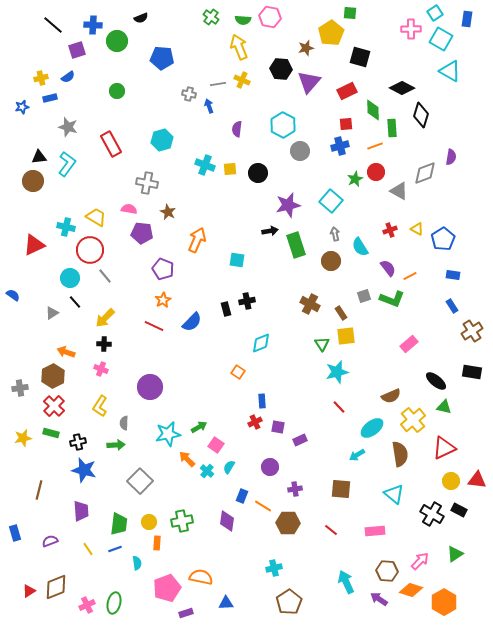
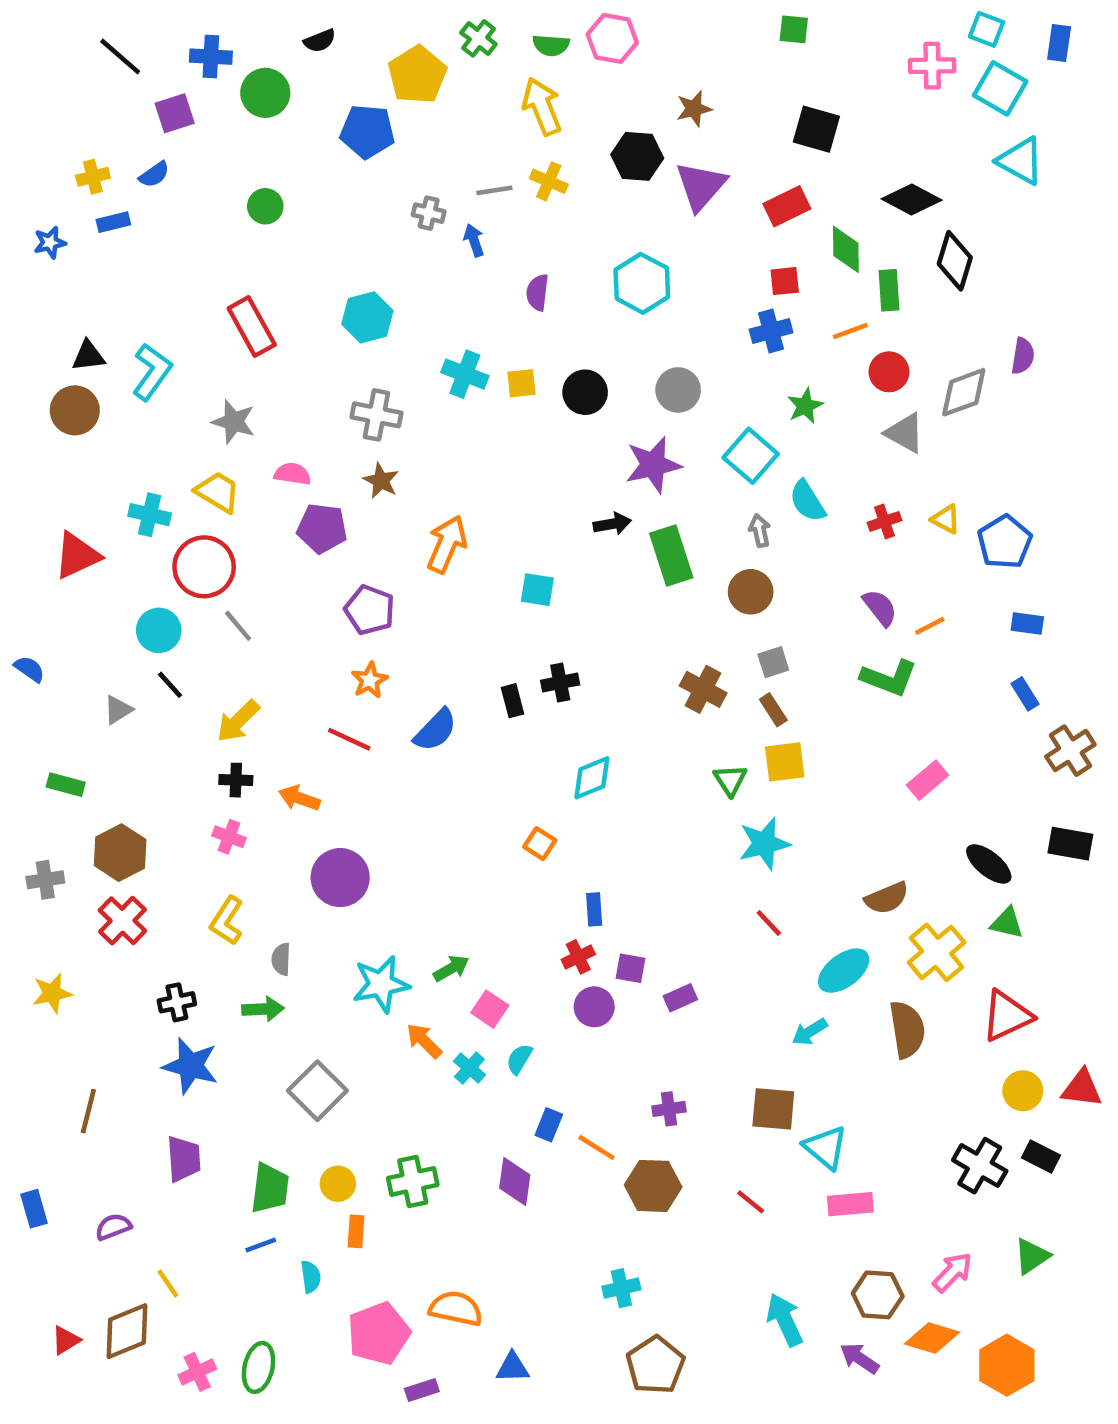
cyan square: (435, 13) -> (986, 29), turned -35
yellow pentagon: (331, 33) -> (417, 75), moved
gray star: (68, 127) -> (234, 422), moved
gray circle: (300, 151) -> (678, 390), moved
red circle: (376, 172) -> (889, 372), moved
gray cross: (147, 183) -> (376, 415), moved
cyan semicircle: (360, 247) -> (807, 501), moved
gray square: (364, 296) -> (773, 662), moved
orange arrow: (66, 352) -> (299, 798), moved
green rectangle: (51, 433) -> (66, 785), moved
purple circle: (270, 467) -> (594, 1007), moved
cyan triangle: (394, 494) -> (825, 1147), moved
yellow line: (88, 549) -> (168, 1284), moved

